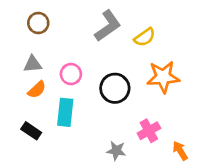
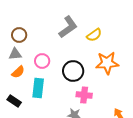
brown circle: (38, 23) -> (19, 35), moved
pink cross: (149, 131) -> (84, 95), moved, turned 35

